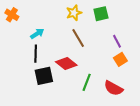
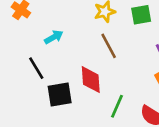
black line: (36, 54) -> (36, 68), moved, turned -36
red diamond: (66, 64) -> (91, 80), turned 45

